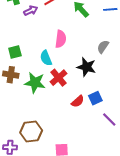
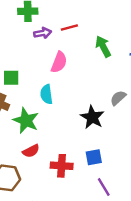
pink semicircle: (61, 39) -> (59, 62), moved
red cross: (59, 78) -> (62, 166), moved, turned 30
red semicircle: (78, 101) -> (31, 151), moved

